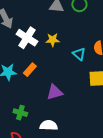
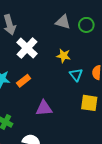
yellow star: (53, 40) -> (64, 56), moved

